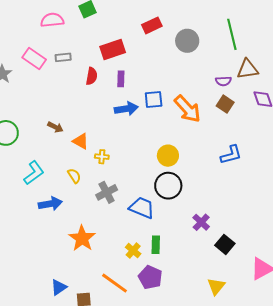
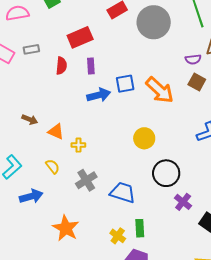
gray circle: (187, 41) -> (154, 22), size x1.4
black circle: (168, 186) -> (166, 173), moved

